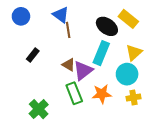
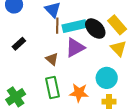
cyan rectangle: (101, 53) -> (74, 26), moved, turned 45
yellow triangle: (134, 53) -> (118, 48), moved, turned -42
purple triangle: (83, 71) -> (75, 48), moved

